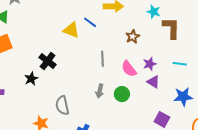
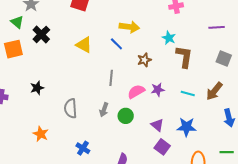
blue line: (90, 22) -> (116, 44), moved
black cross: (48, 61) -> (41, 35), moved
pink semicircle: (129, 69) -> (136, 92), turned 90
purple triangle: (153, 82) -> (157, 125), moved
gray semicircle: (62, 105) -> (71, 108), moved

